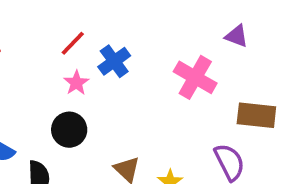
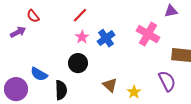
purple triangle: (237, 36) -> (171, 11), turned -32
blue cross: (114, 61) -> (106, 38), moved

